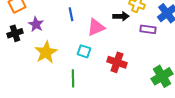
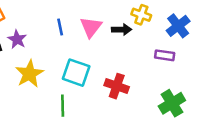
pink triangle: (96, 27) -> (91, 27), moved, turned -30
purple rectangle: (148, 29) -> (165, 55), moved
cyan square: (84, 51) -> (76, 73), size x1.6

